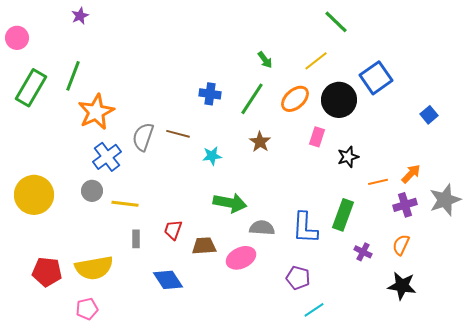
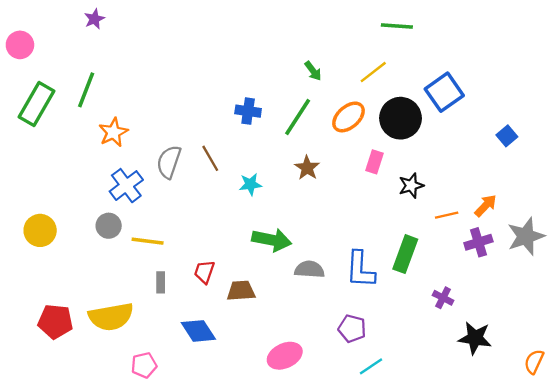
green line: (336, 22) -> (397, 26), turned -40
orange star: (96, 112) -> (113, 132), size x0.7
brown line: (178, 134) -> (210, 158), turned 45
yellow circle: (34, 195) -> (40, 230), size x0.7
orange semicircle: (401, 245) -> (534, 362), moved
purple cross: (363, 252) -> (443, 298), moved
pink ellipse: (241, 258) -> (285, 356), moved
pink pentagon: (87, 309) -> (144, 365), moved

